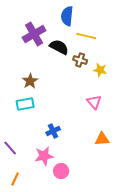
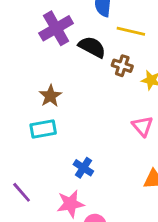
blue cross: (53, 131) -> (83, 168), turned -32

